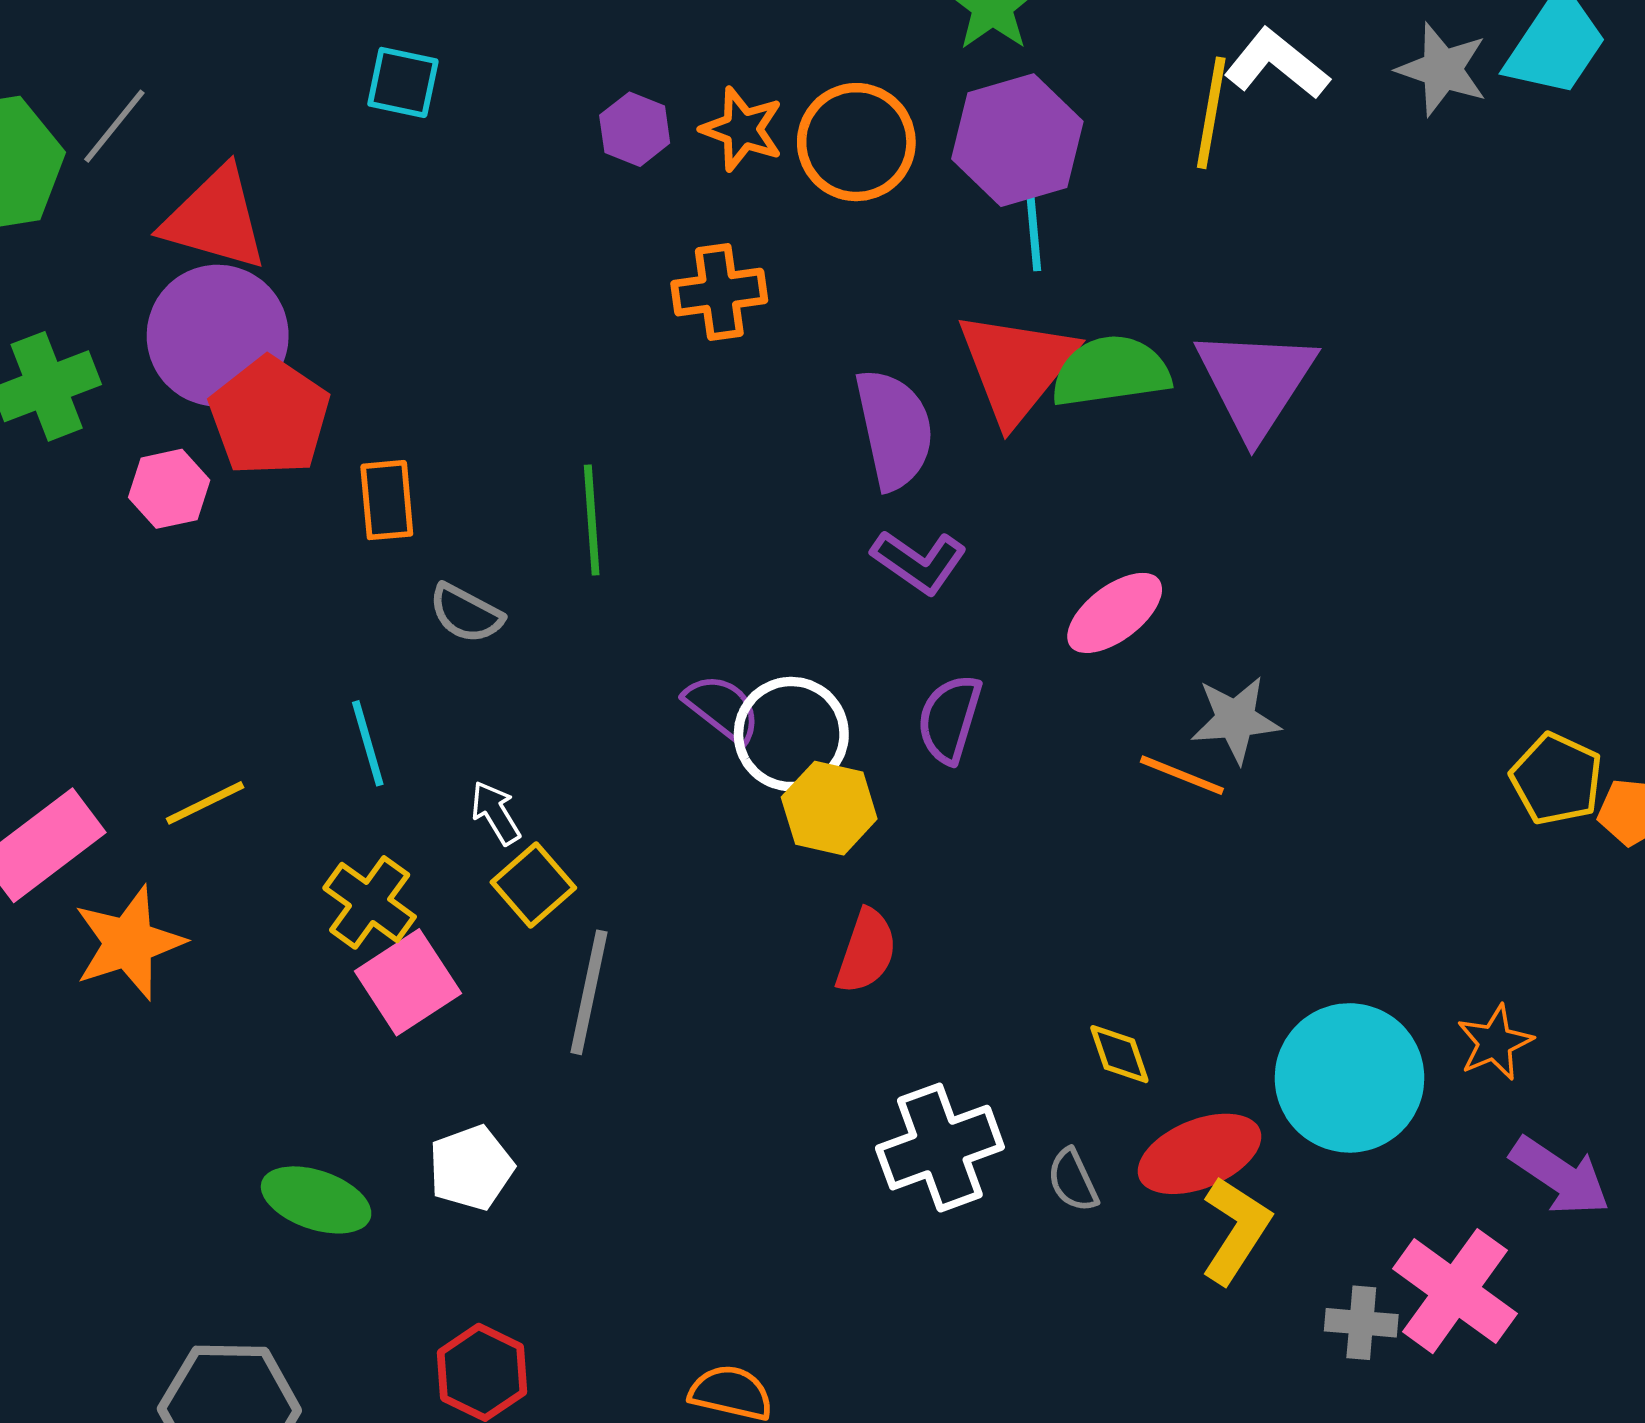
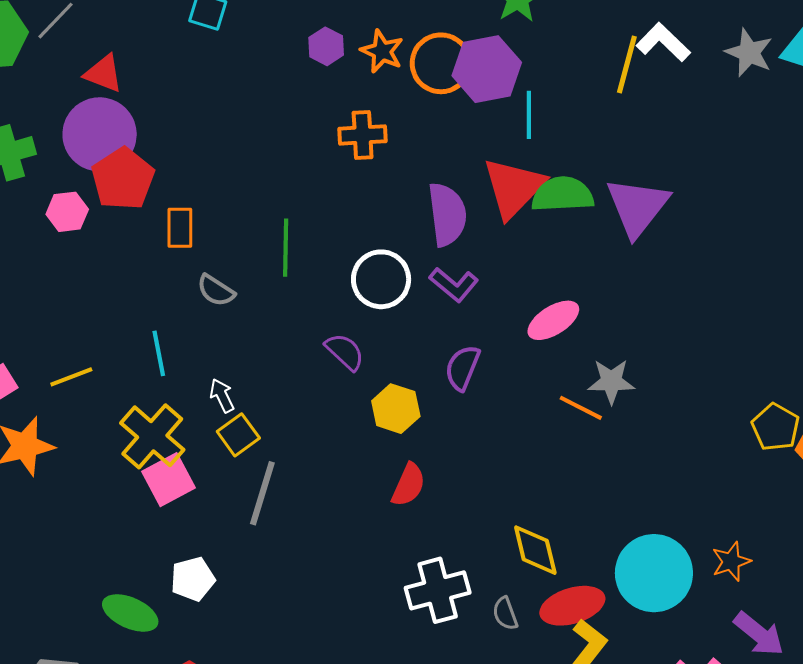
purple hexagon: (1017, 140) -> (487, 69), moved
red triangle: (215, 219) -> (104, 73), size x0.7
white circle: (791, 734) -> (381, 279), moved
yellow cross: (370, 902) -> (152, 436), size x1.4
yellow diamond: (1119, 1054) -> (535, 550), size x1.5
green ellipse: (316, 1200) -> (130, 613), moved

